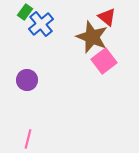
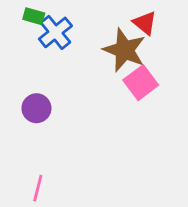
green rectangle: (25, 12) -> (34, 16), turned 70

